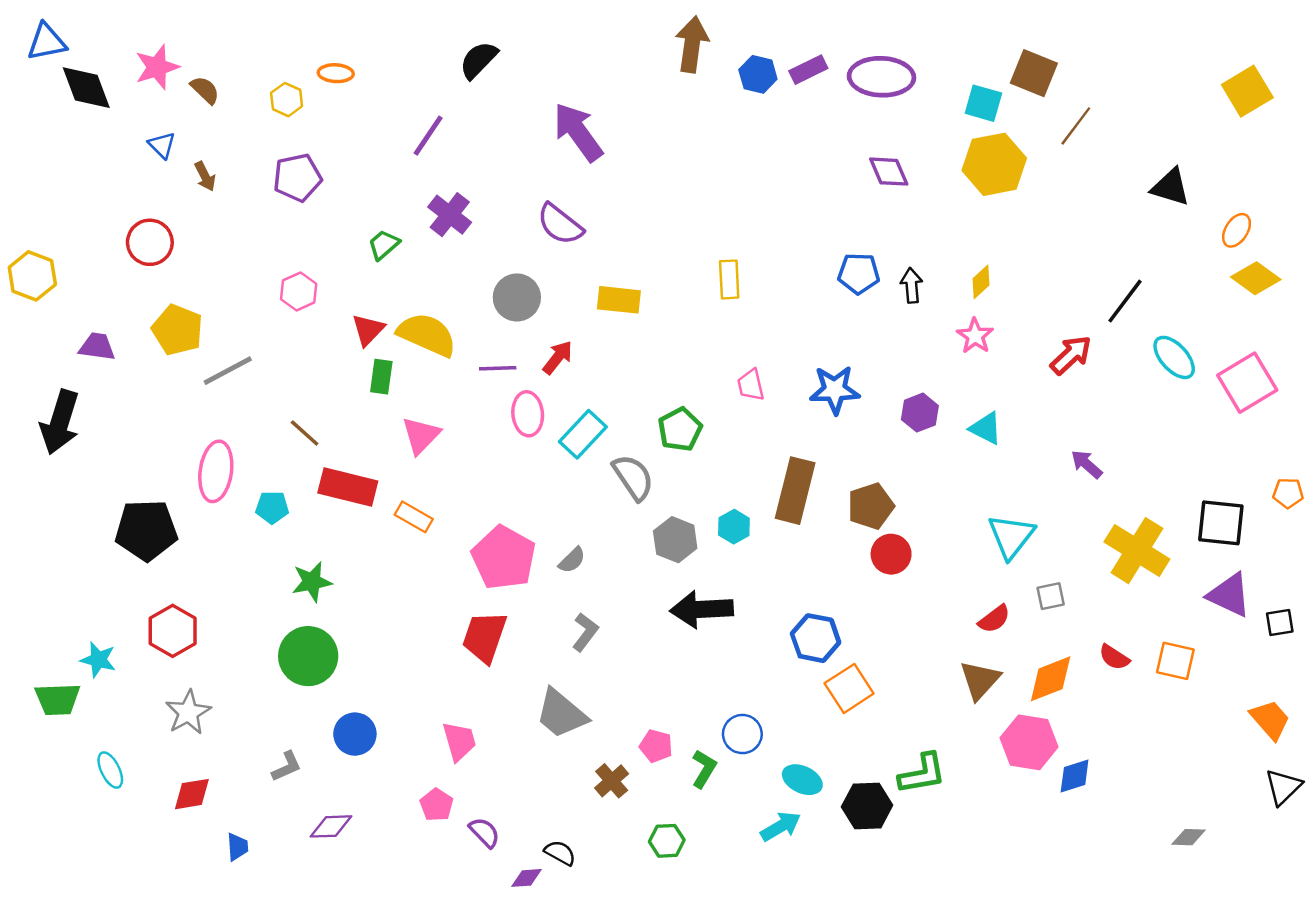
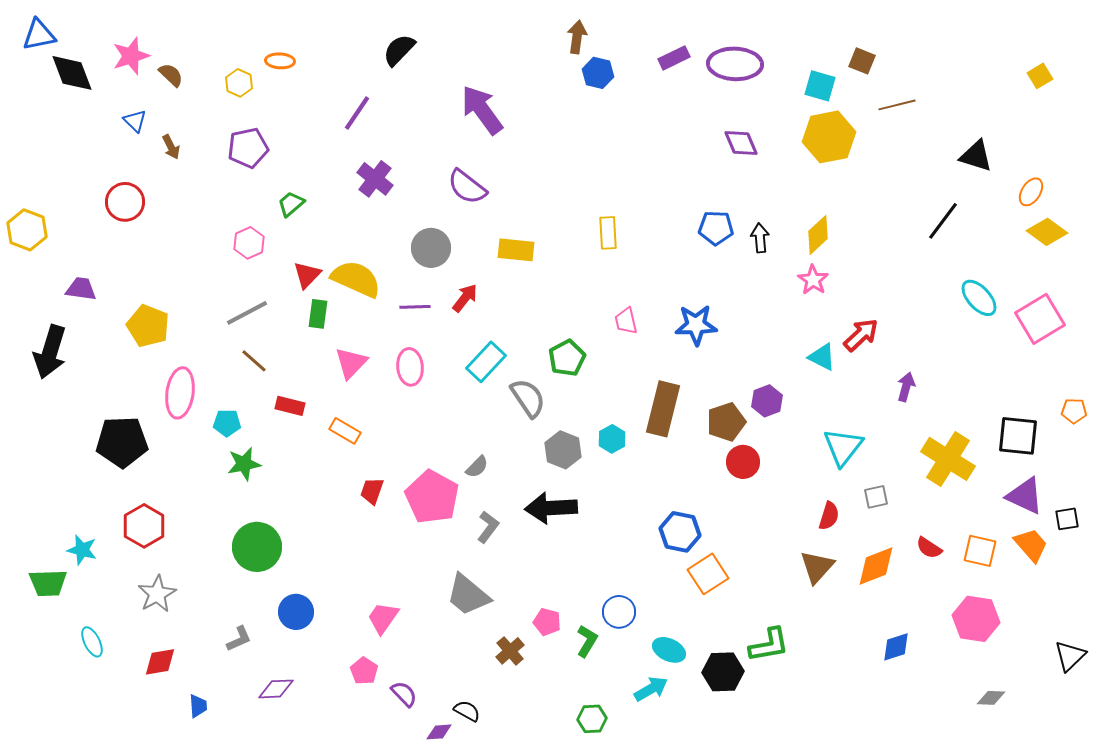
brown arrow: (692, 44) -> (577, 37), size x0.7
brown square: (1034, 73) -> (862, 61), size x0.7
blue hexagon: (758, 74) -> (598, 73), moved
yellow square: (1247, 91) -> (1040, 76), size x0.6
brown line: (1076, 126) -> (897, 105), turned 39
green trapezoid: (384, 245) -> (291, 204), moved
yellow diamond: (981, 282) -> (818, 235), size x1.4
black line: (1125, 301) -> (943, 221), moved
yellow pentagon: (177, 330) -> (148, 326), moved
red arrow: (1071, 355) -> (861, 335), moved
gray line: (228, 371) -> (247, 313), moved
purple hexagon: (920, 413) -> (767, 401), moved
pink ellipse: (528, 414) -> (410, 367), moved
purple arrow: (1087, 464) -> (906, 387), turned 64
red rectangle: (348, 487) -> (290, 406), size x0.6
pink pentagon: (504, 558) -> (432, 497), moved
green star: (312, 582) -> (244, 464), moved
black arrow: (702, 609) -> (551, 508), moved
red semicircle: (994, 619) -> (829, 516), turned -36
red trapezoid: (484, 637) -> (372, 491), moved, size x0.6
orange trapezoid: (1270, 720) -> (1031, 545), moved
pink trapezoid: (459, 741) -> (383, 618), turned -129
pink hexagon: (1029, 742) -> (976, 619), moved
green hexagon: (667, 841) -> (592, 719), moved

